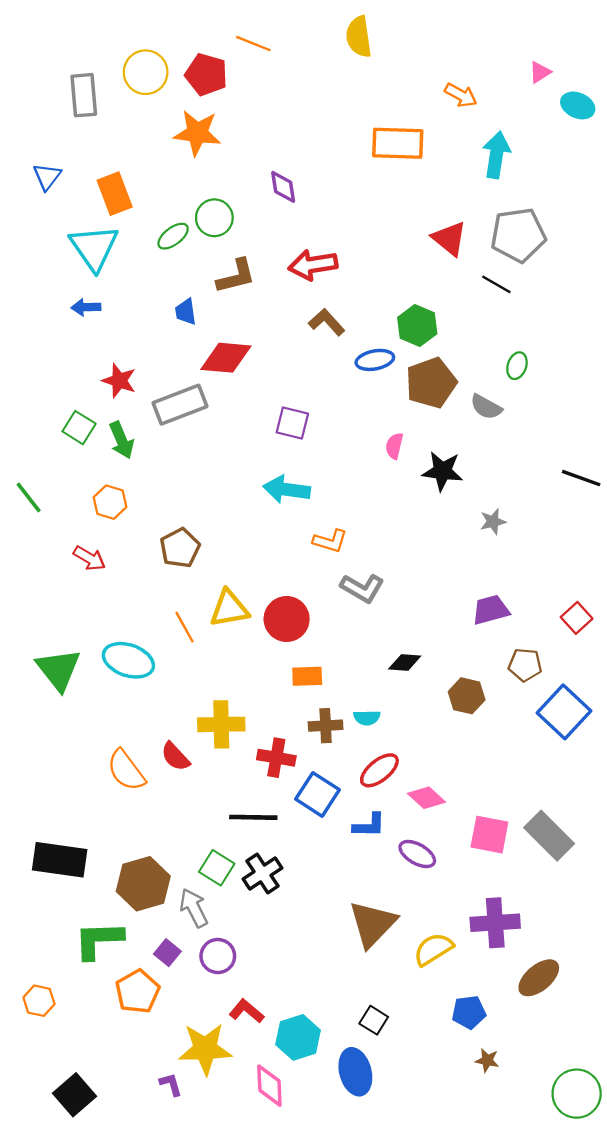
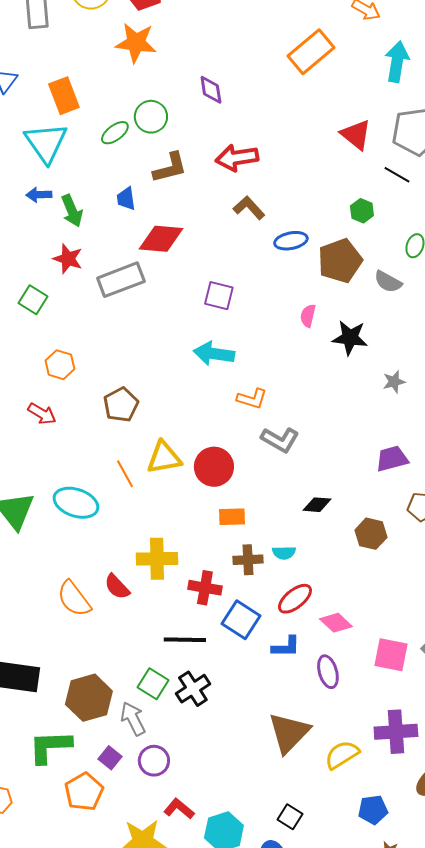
orange rectangle: (398, 143) -> (311, 52), turned -42
green hexagon: (417, 326) -> (362, 211), moved, size x0.7
green arrow: (122, 440) -> (72, 211), moved
purple ellipse: (417, 854) -> (328, 672), turned 44

